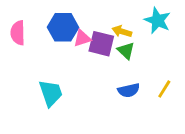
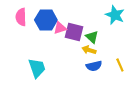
yellow arrow: (122, 31) -> (89, 50), moved
pink semicircle: (18, 33) -> (21, 17), moved
yellow line: (164, 89) -> (120, 65), turned -56

